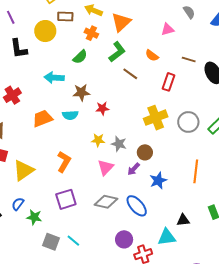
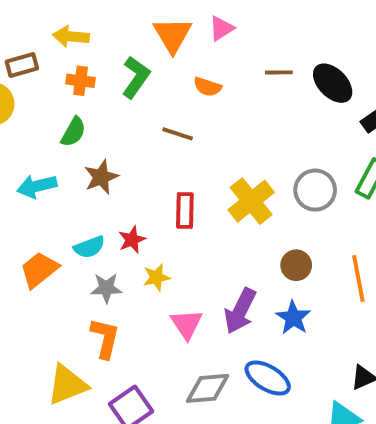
orange triangle: (121, 22) -> (172, 35), moved
green L-shape: (117, 52) -> (136, 77), moved
red rectangle: (169, 82) -> (185, 211), moved
brown star: (81, 92) -> (101, 177), moved
red star: (102, 108) -> (132, 240), moved
gray star: (119, 144) -> (106, 288), moved
brown circle: (145, 152) -> (296, 265), moved
purple arrow: (134, 169) -> (240, 311), size x1.6
yellow triangle: (23, 170) -> (67, 385), moved, turned 30

